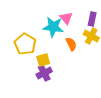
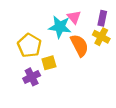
orange semicircle: (71, 44) -> (79, 45), size x1.5
purple cross: (44, 73) -> (32, 77), moved

